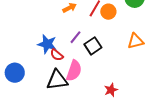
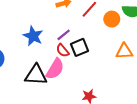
orange circle: (108, 12) -> (112, 19), moved
red semicircle: (57, 55) -> (63, 51), moved

